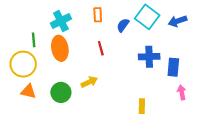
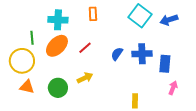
cyan cross: (61, 21) -> (58, 20), turned 30
blue semicircle: (123, 25) -> (117, 54), moved
orange ellipse: (60, 48) -> (57, 46), turned 55
red line: (101, 48) -> (85, 48), moved, turned 64
pink arrow: (182, 92) -> (173, 88), turned 32

